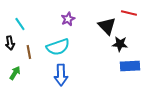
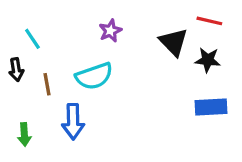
black star: (120, 44) -> (208, 60), moved
green arrow: (15, 73) -> (24, 135), moved, turned 144
blue arrow: (61, 75) -> (73, 122), moved

